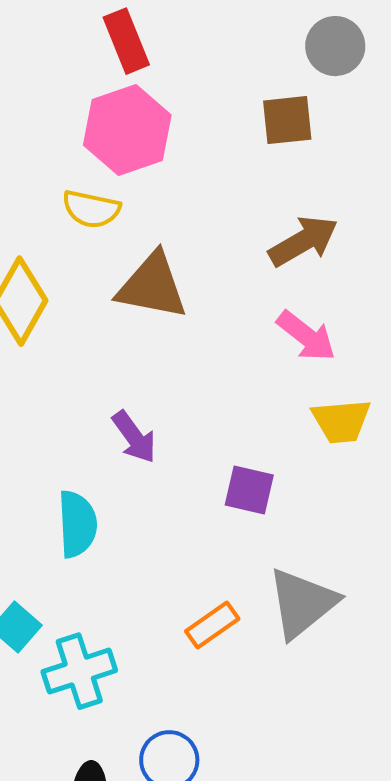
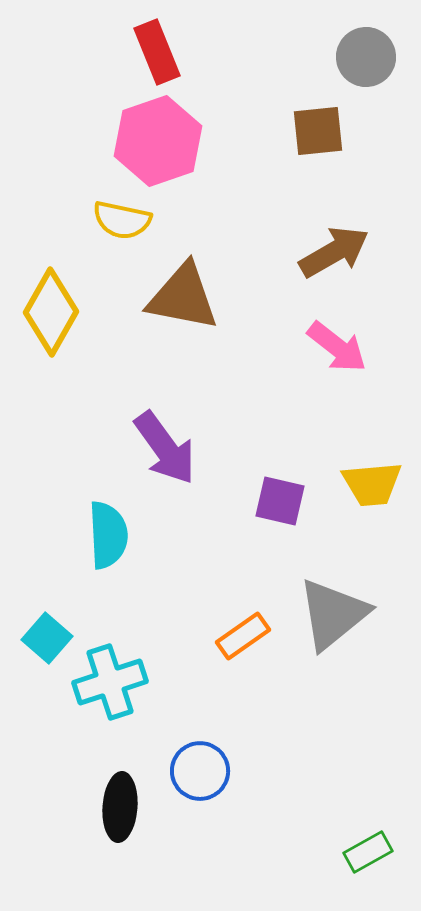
yellow trapezoid: (341, 421) -> (372, 484), moved
purple arrow: (134, 437) -> (165, 448), size x1.4

